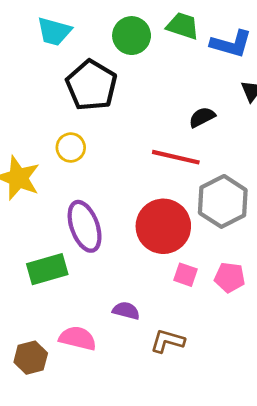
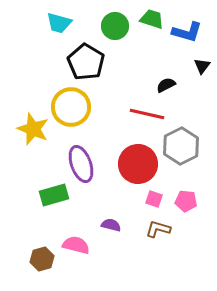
yellow circle: (71, 148) -> (71, 107), size x1.8
brown L-shape: (167, 341) -> (158, 229), moved

